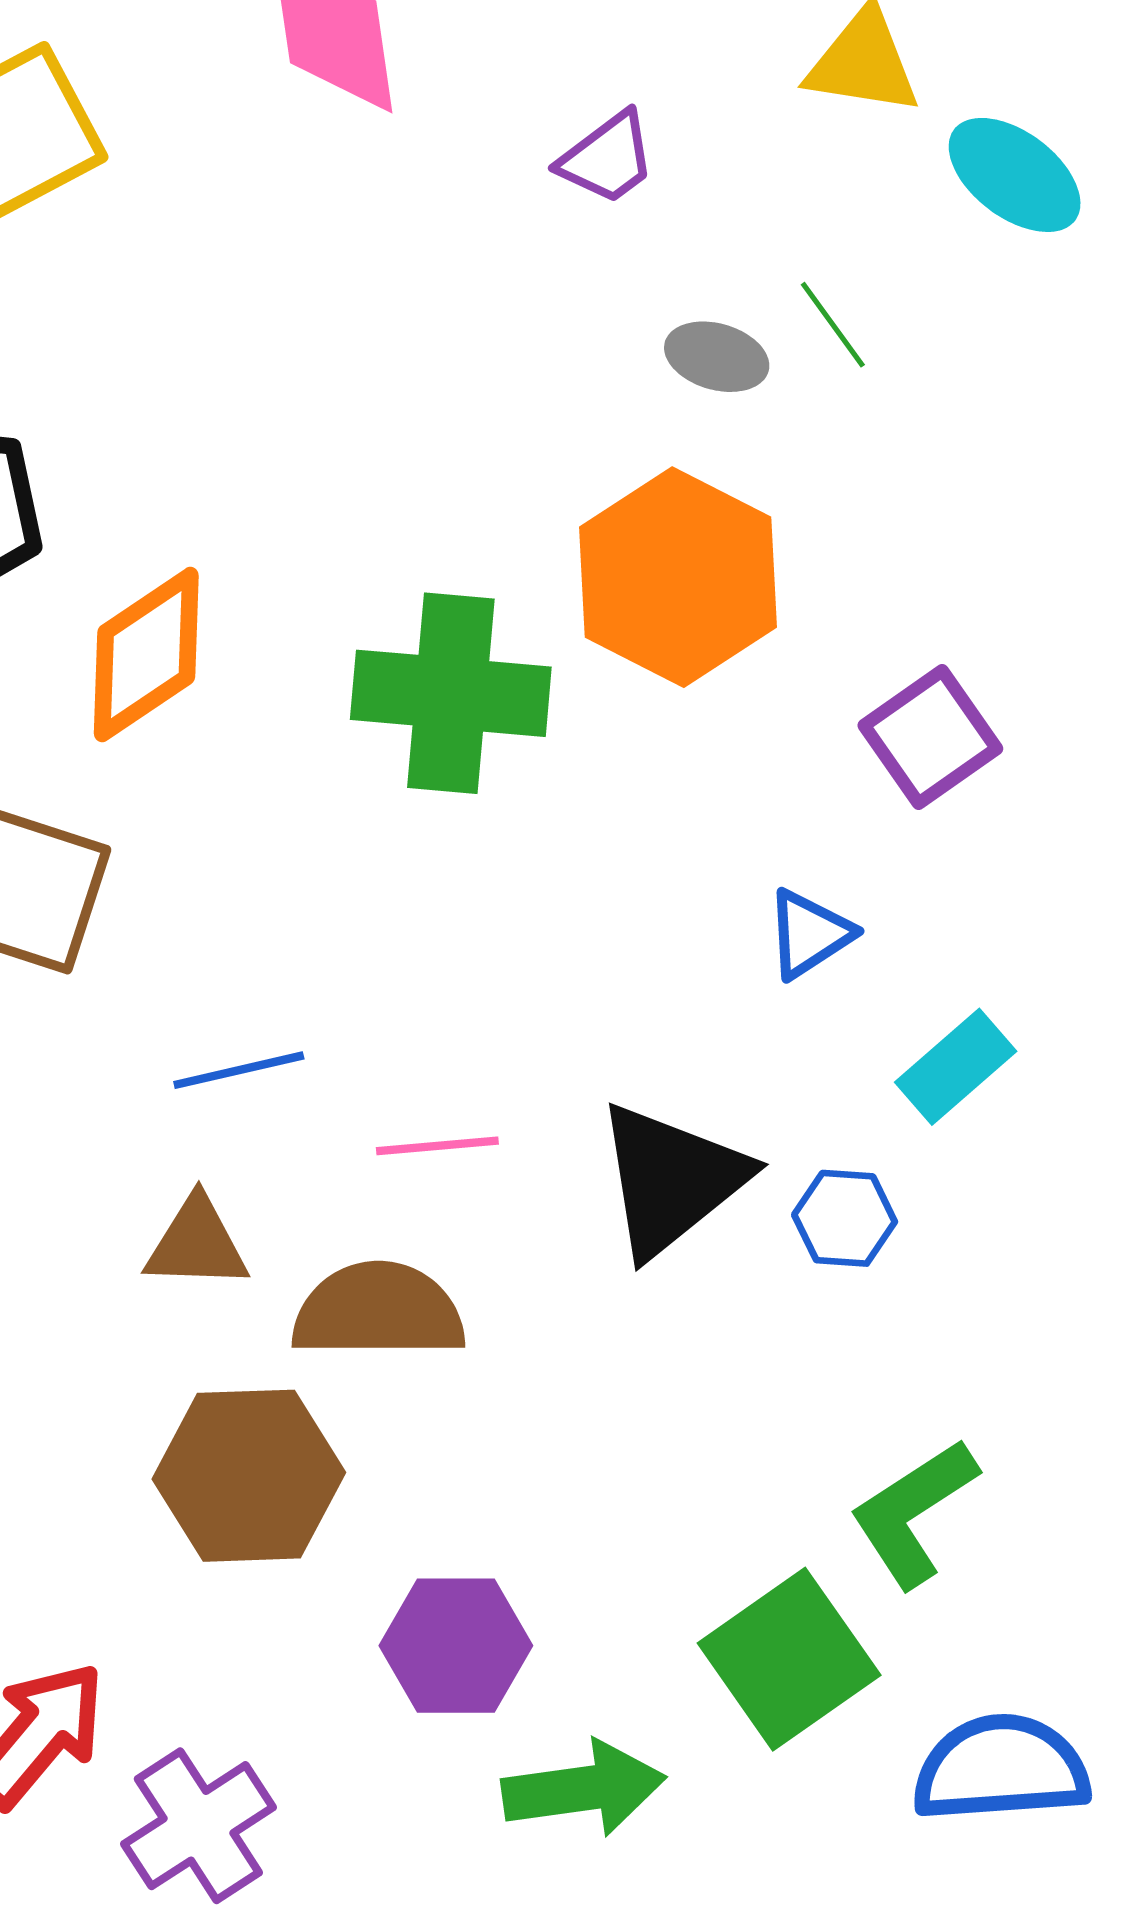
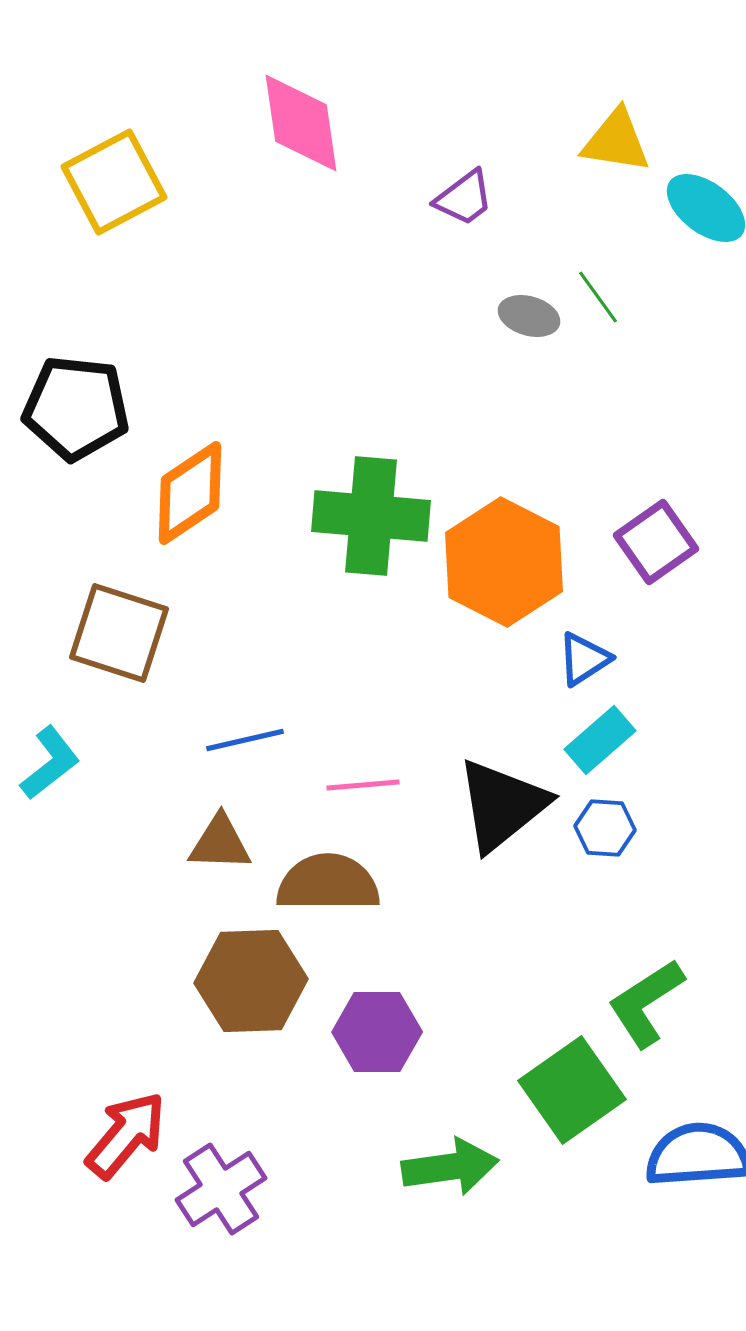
orange hexagon: (678, 577) -> (504, 562), moved
cyan rectangle: (956, 1067) -> (600, 740), moved
purple hexagon: (456, 1646) -> (377, 1032), moved

